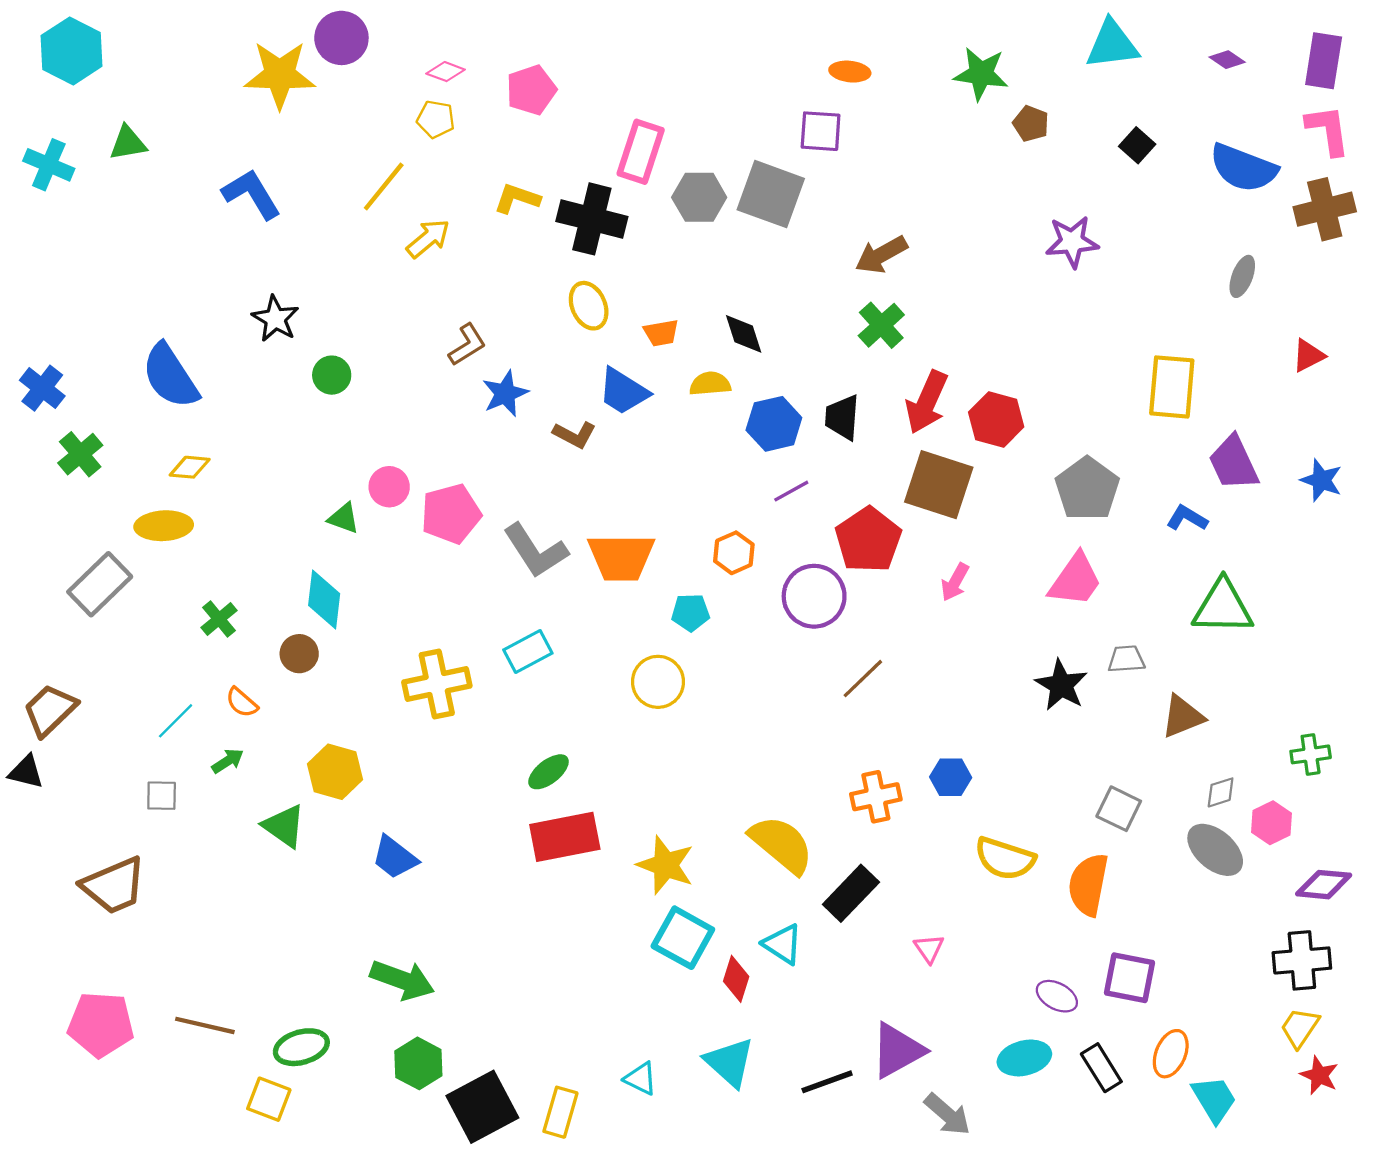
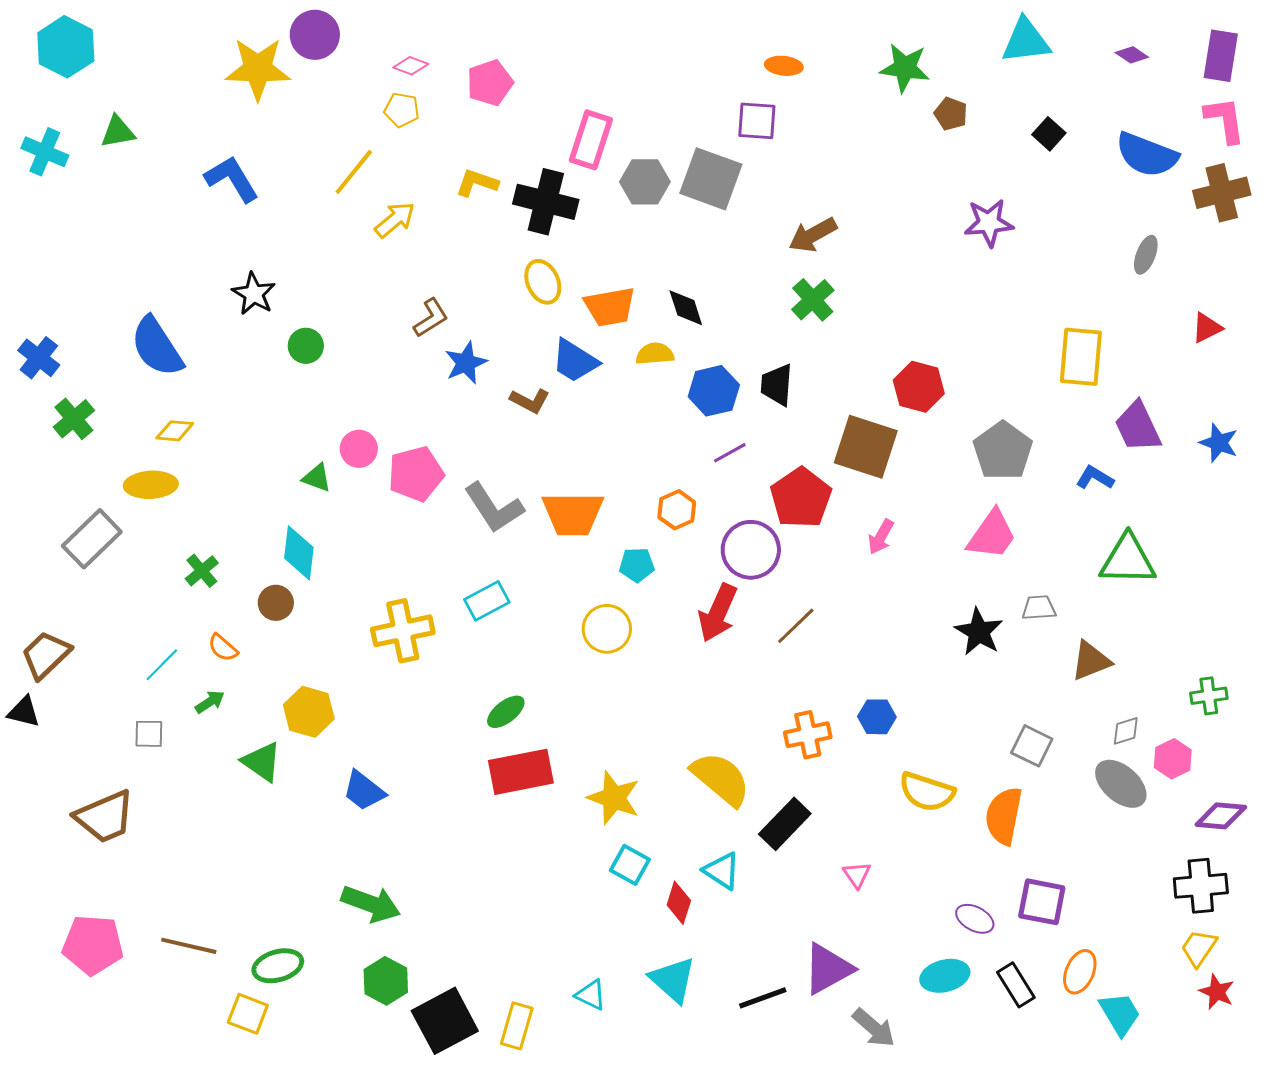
orange trapezoid: (661, 333) -> (610, 307), size x1.6
red arrow: (927, 402) -> (718, 613), moved
cyan square: (683, 938) -> (630, 865), size x0.7

